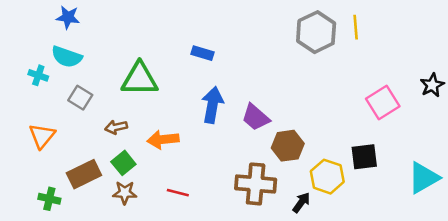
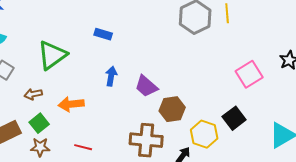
green triangle: (140, 79) -> (52, 55), turned -36
blue arrow: (212, 105) -> (111, 76), size x0.7
black square: (364, 157) -> (234, 118), turned -30

